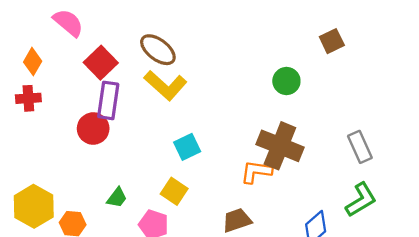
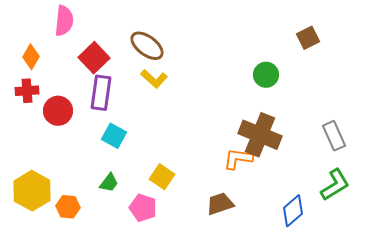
pink semicircle: (68, 23) -> (64, 21), turned 56
yellow L-shape: (165, 85) -> (154, 79), size x0.7
red circle: (93, 129) -> (58, 111), moved
cyan square: (187, 147) -> (114, 136), moved, turned -35

